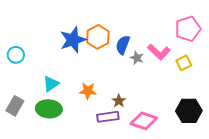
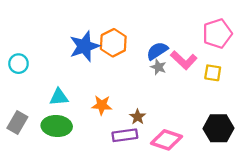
blue semicircle: (123, 45) -> (157, 51), moved, turned 36
yellow square: (184, 63) -> (213, 73), turned 35
cyan triangle: (51, 84) -> (59, 97), turned 30

